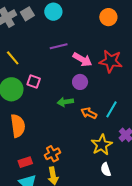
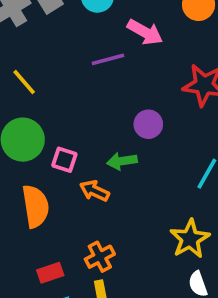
pink arrow: (82, 60) -> (145, 32), moved
pink square: (34, 82) -> (64, 160), moved
orange arrow: (89, 113) -> (95, 191), moved

